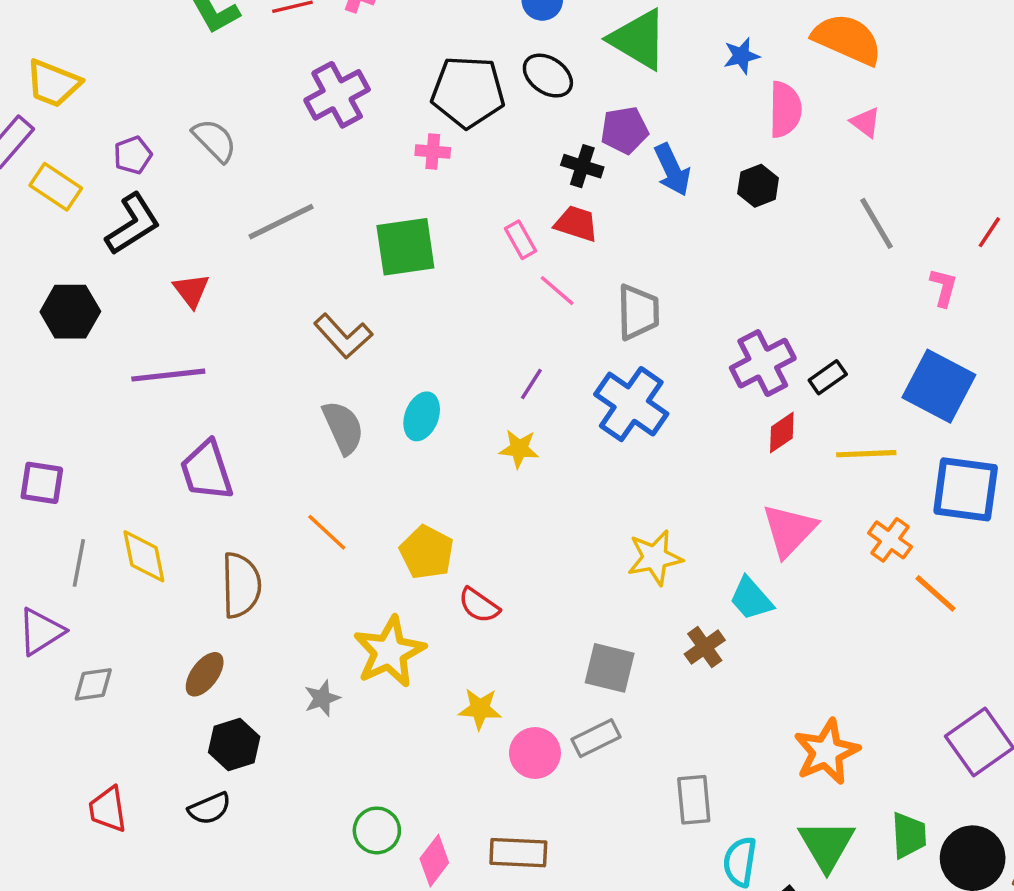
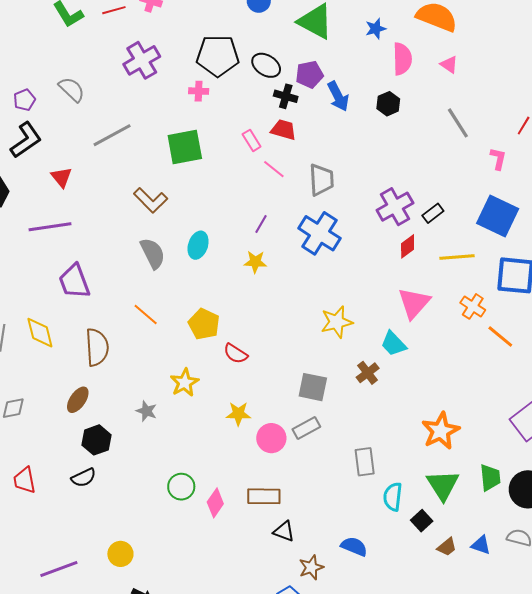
black ellipse: (548, 76) -> (266, 65), moved
yellow star: (389, 652) -> (185, 383), size x0.7
gray star: (322, 698) -> (146, 411), turned -30

